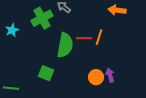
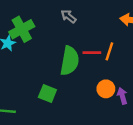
green cross: (42, 18) -> (22, 29), moved
orange circle: (96, 77) -> (106, 89), moved

